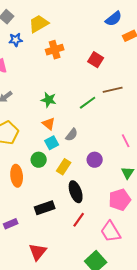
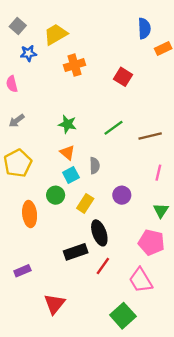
blue semicircle: (114, 19) -> (144, 28), turned -54
brown line: (113, 90) -> (150, 136), moved
gray semicircle: (72, 135) -> (95, 166), turned -40
pink line: (126, 141) -> (158, 173), turned 40
pink pentagon: (120, 200) -> (151, 242), turned 30
black rectangle: (45, 208) -> (76, 252), moved

